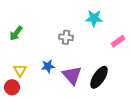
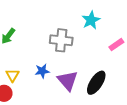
cyan star: (94, 18) -> (91, 20), turned -30
gray cross: (66, 37) -> (61, 40), size x1.5

